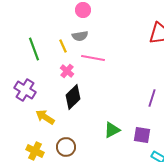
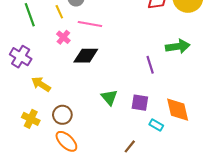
black diamond: (73, 97) -> (86, 56), moved, turned 45
purple line: (152, 98) -> (150, 65), turned -36
green triangle: (112, 130) -> (109, 97), turned -42

